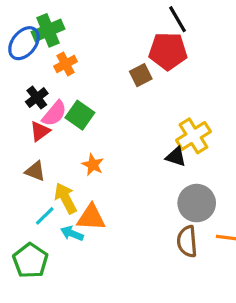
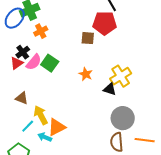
brown square: (141, 75) -> (88, 38), turned 32
red triangle: (40, 131) -> (17, 63), moved
orange star: (93, 165) -> (86, 74), moved
orange triangle: (91, 217) -> (57, 127), turned -30

